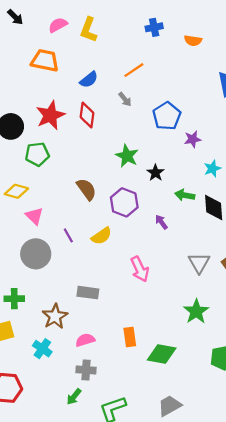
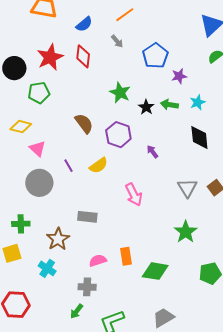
green arrow: (185, 195) -> (169, 105), moved
pink semicircle: (85, 340) -> (98, 261), moved

